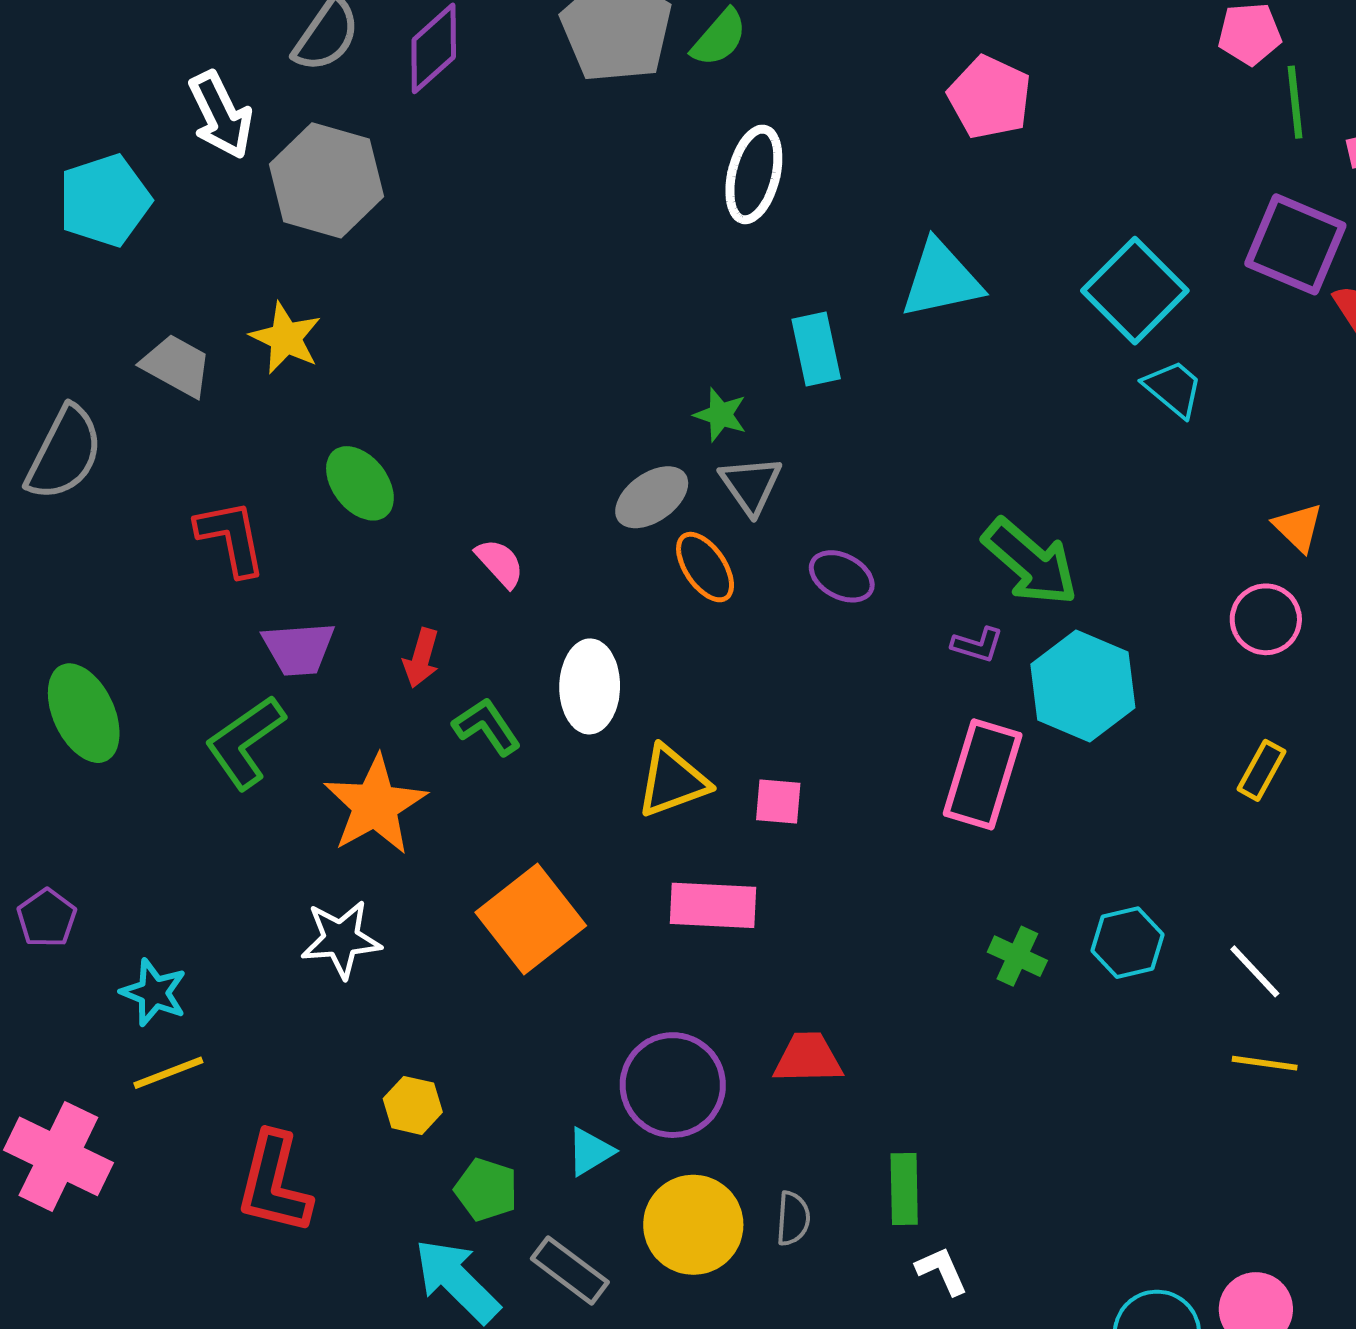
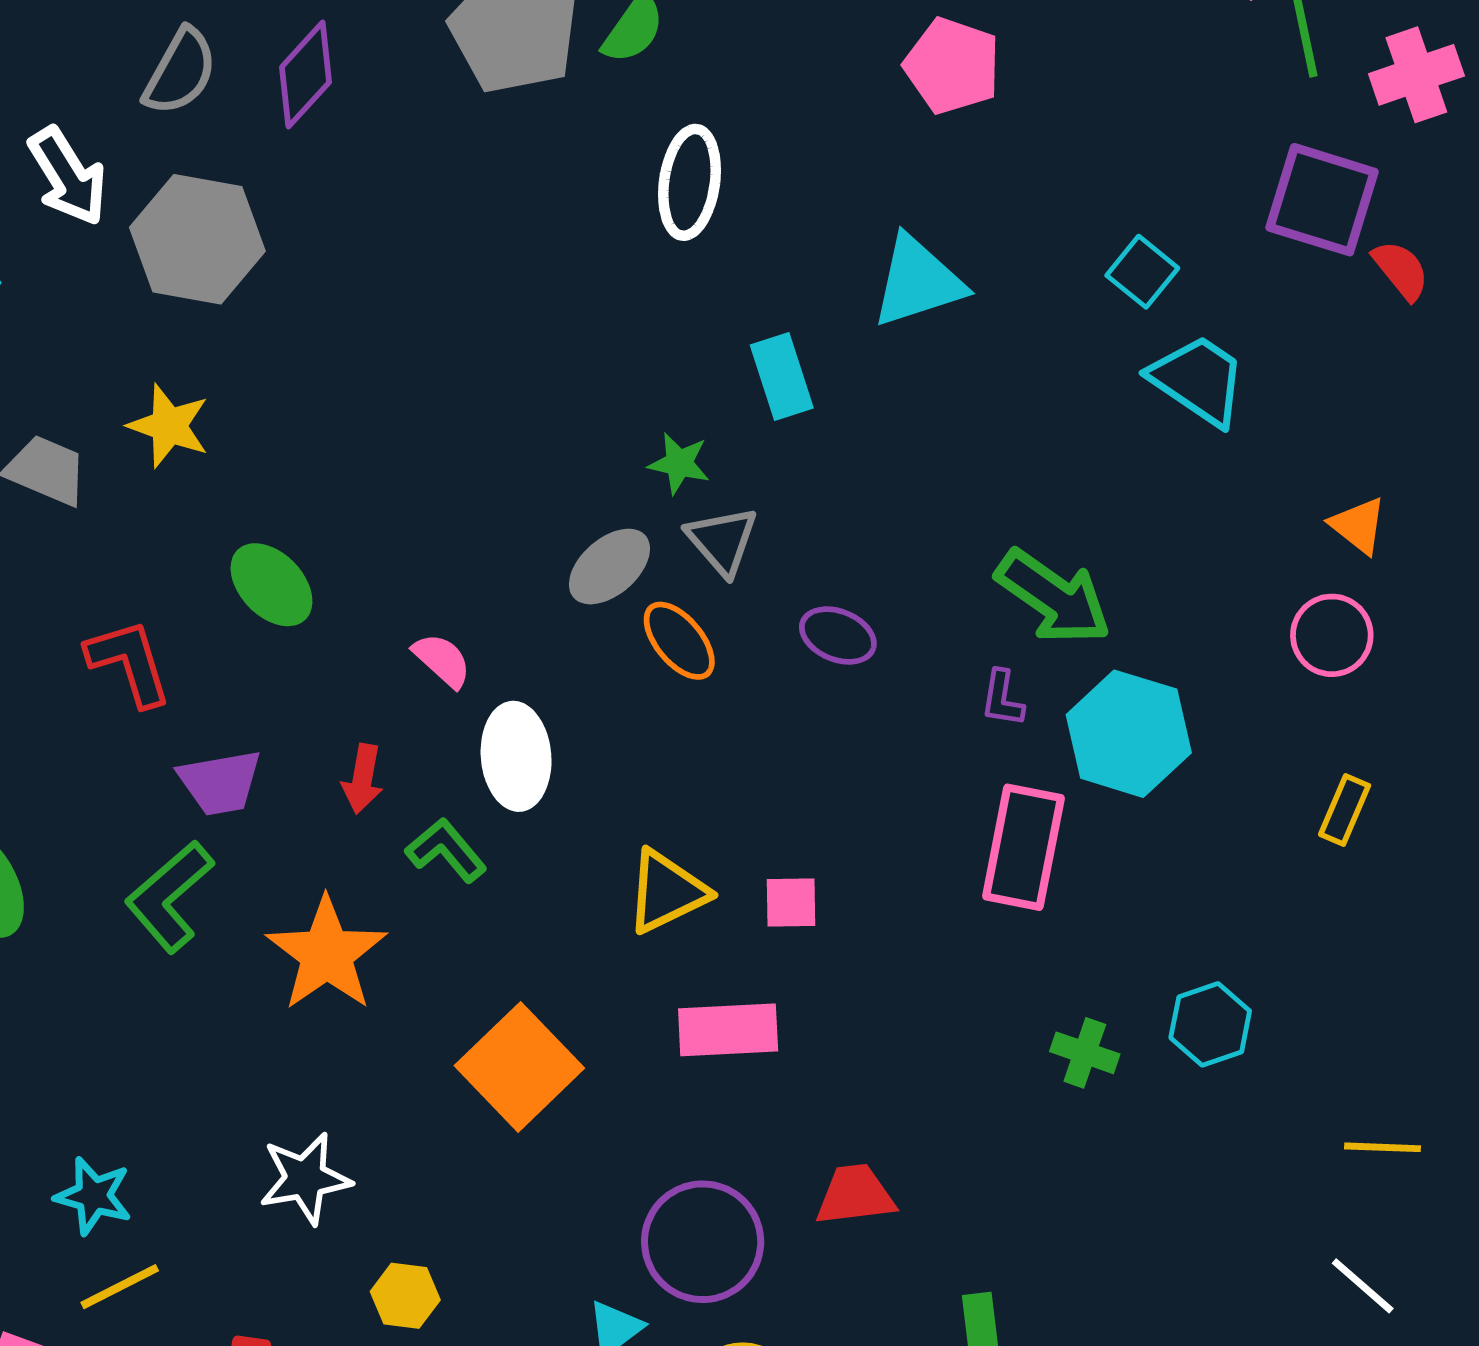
cyan square: (1135, 291) -> (1142, 272), size x0.6
cyan trapezoid: (1173, 388) -> (1198, 380), size x1.4
purple L-shape: (977, 645) -> (1002, 698), turned 88
white ellipse: (590, 686) -> (516, 756), moved
white star: (341, 939) -> (305, 1178), moved
white line: (1255, 971) -> (1363, 1286), moved

